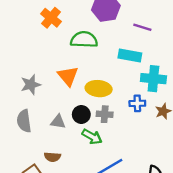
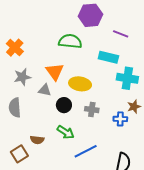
orange cross: (51, 18) -> (15, 48), moved
blue cross: (137, 103) -> (120, 119), moved
gray cross: (105, 114) -> (92, 110), moved
gray triangle: (58, 122) -> (45, 90), moved
green arrow: (92, 137) -> (66, 132), moved

